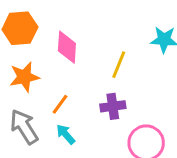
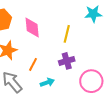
cyan arrow: (66, 134) -> (47, 82), moved, turned 120

